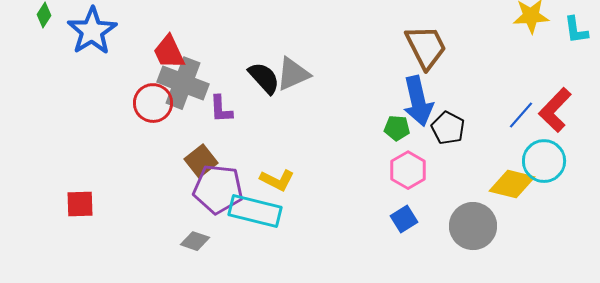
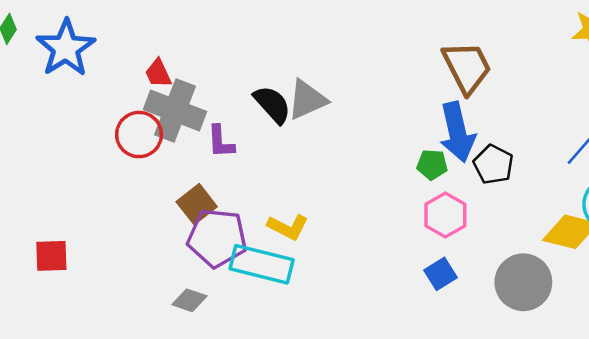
red trapezoid: (169, 52) -> (158, 73), size x0.7

